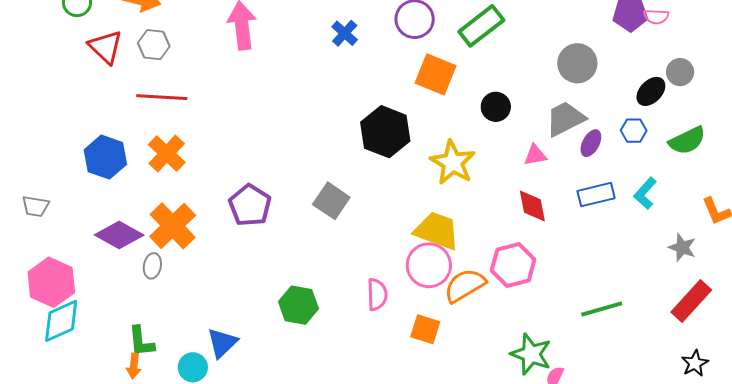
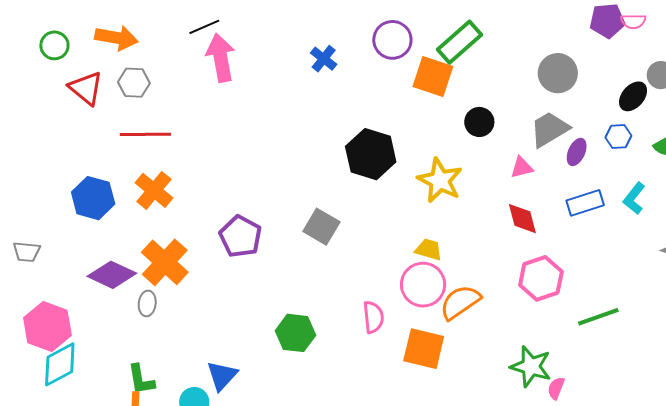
orange square: (436, 74) -> (433, 76), moved
yellow trapezoid: (437, 231) -> (429, 250), size x0.6
pink hexagon: (513, 265) -> (541, 278), moved
orange square: (425, 329) -> (424, 349), size x1.4

